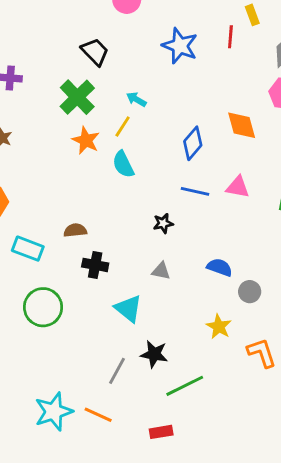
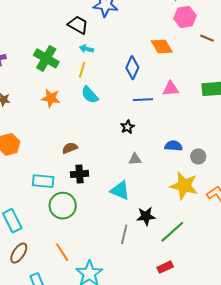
black trapezoid: (95, 52) -> (78, 25), moved
orange star: (86, 140) -> (51, 98), moved
cyan rectangle: (28, 249) -> (43, 181), moved
black cross: (95, 265) -> (79, 174), moved
yellow star: (219, 327) -> (184, 186), size x1.6
orange line: (98, 415) -> (62, 252), moved, turned 48

